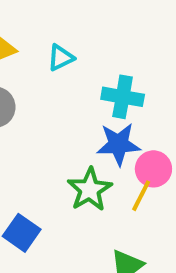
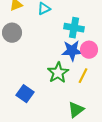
pink circle: (153, 169) -> (89, 50), moved

